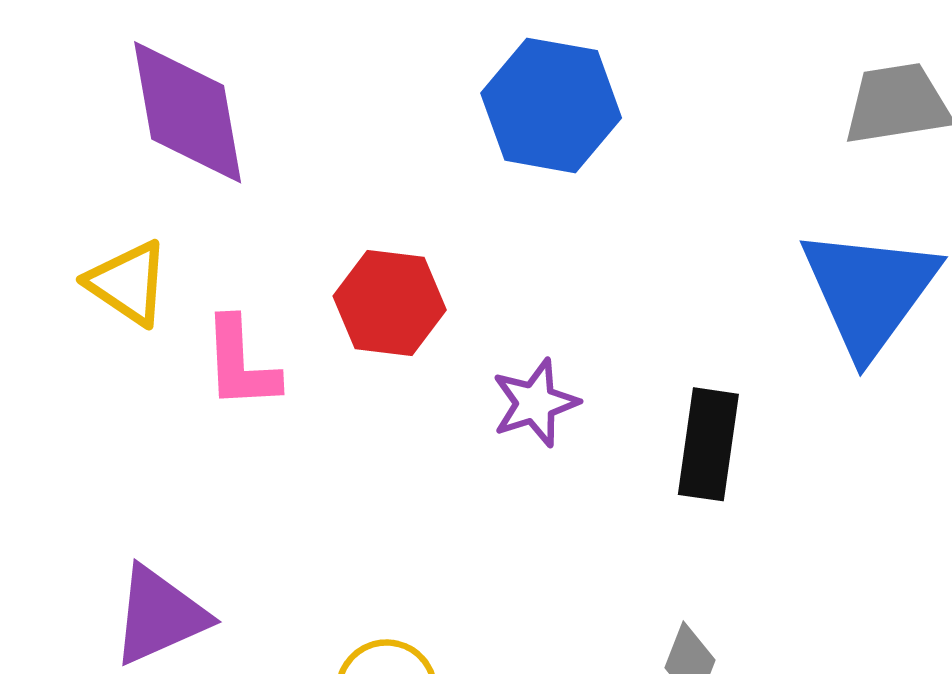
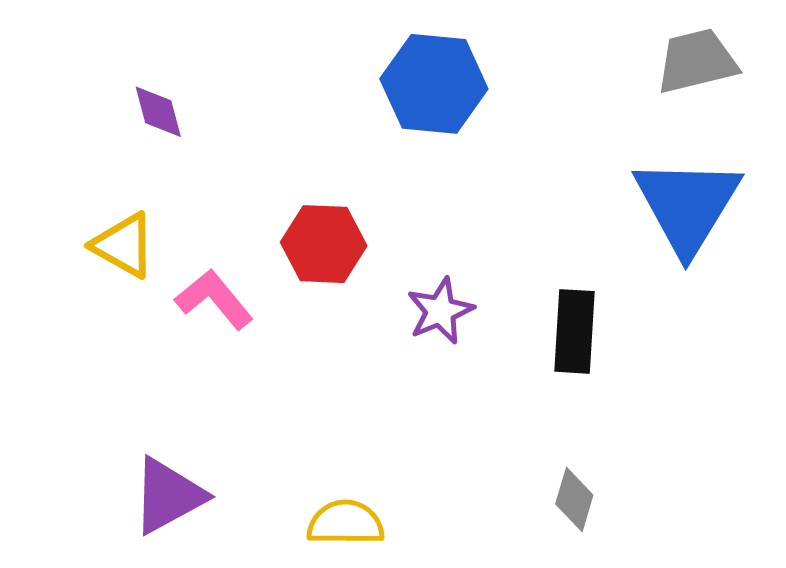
purple diamond: (188, 112) -> (158, 112), size x0.5
pink L-shape: (241, 363) -> (214, 299), turned 148

